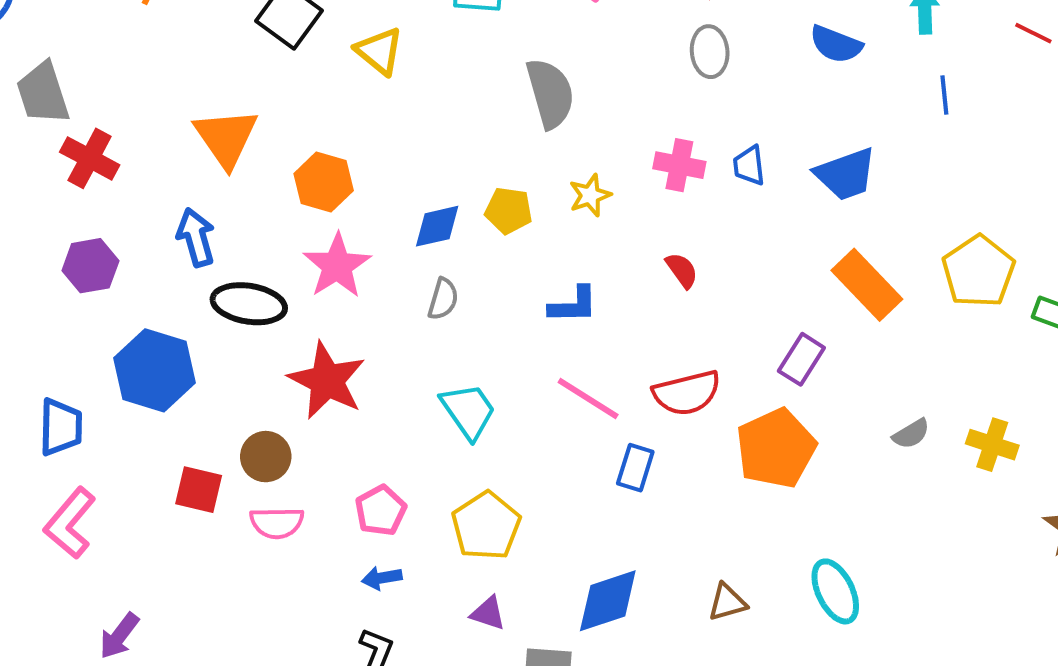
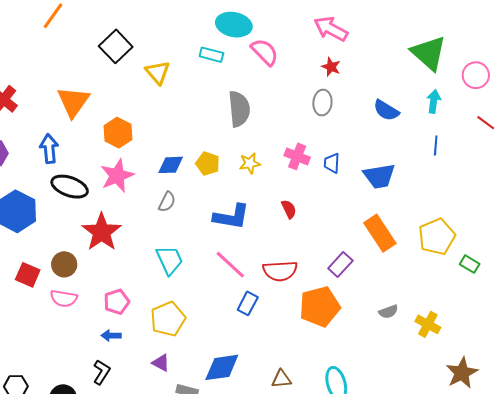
blue L-shape: (573, 305) -> (231, 217), size x1.4

